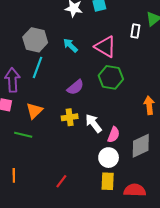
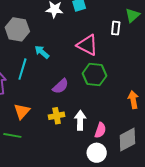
gray hexagon: (35, 40) -> (17, 29), moved
cyan arrow: (70, 45) -> (42, 52), moved
white arrow: (94, 123) -> (80, 120), turned 42

